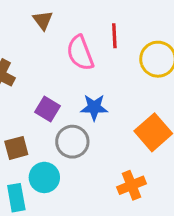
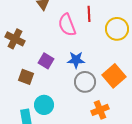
gray circle: (72, 142) -> (85, 82), moved
brown square: (16, 148) -> (26, 77), moved, turned 35

